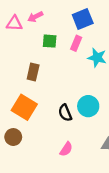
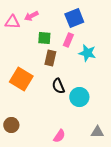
brown rectangle: (33, 72) -> (50, 58), moved
orange square: (24, 107) -> (21, 79), moved
black semicircle: (65, 113) -> (58, 86), moved

